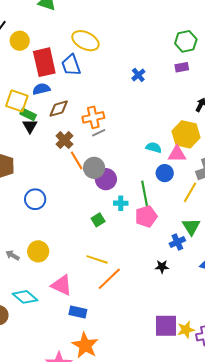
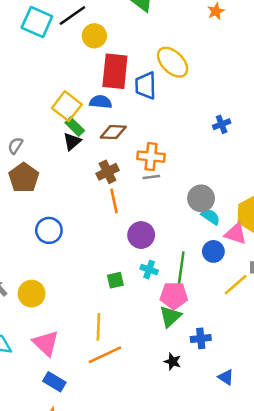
gray circle: (94, 168) -> (201, 198), moved
green triangle: (191, 227) -> (170, 317), moved
yellow line: (97, 259) -> (98, 327), turned 55

